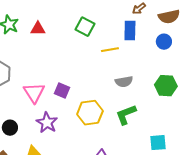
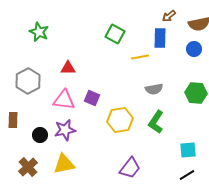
red triangle: (38, 29) -> (68, 68), moved
pink triangle: (34, 93) -> (64, 100), turned -50
green L-shape: (126, 115) -> (156, 122), turned -35
purple star: (47, 123) -> (65, 130), moved, turned 30

